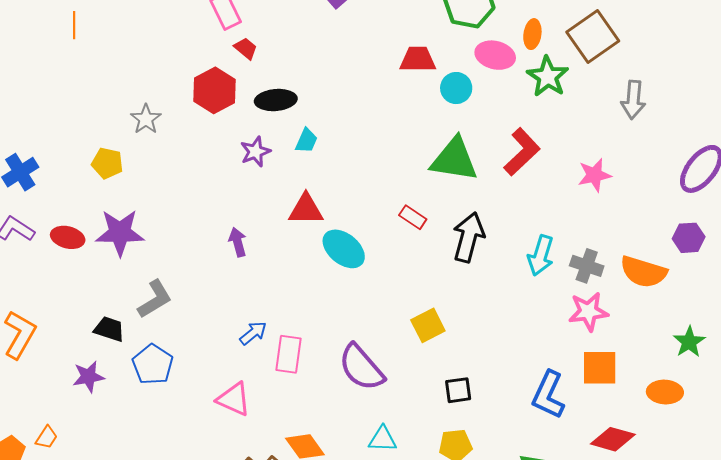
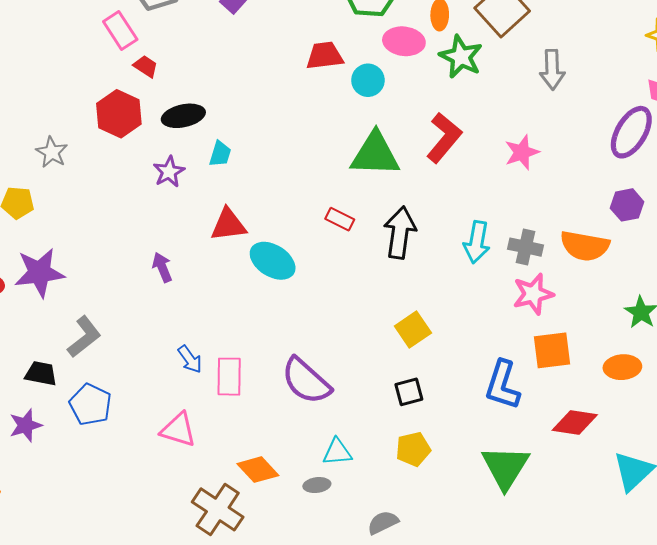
yellow square: (428, 325) -> (413, 329), moved
blue arrow: (253, 333) -> (190, 359), turned 100

